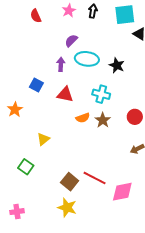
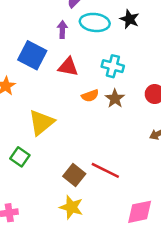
black star: (117, 65) -> (130, 19), moved
blue square: (36, 85) -> (32, 55), size x1.6
yellow triangle: (43, 139) -> (41, 122), size x1.6
pink diamond: (122, 192) -> (140, 212), moved

